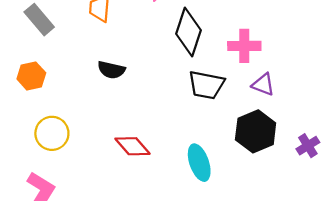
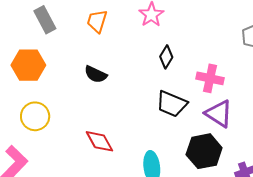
black diamond: (188, 32) -> (166, 57), size x0.6
orange hexagon: (31, 76) -> (28, 65), size x1.4
purple triangle: (263, 84) -> (219, 114), size x1.4

